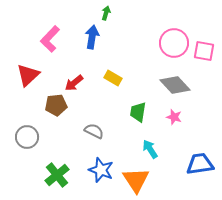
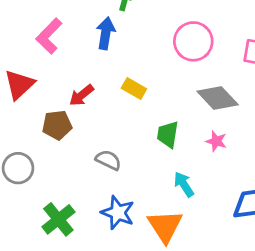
pink circle: (174, 43) -> (193, 41), moved

